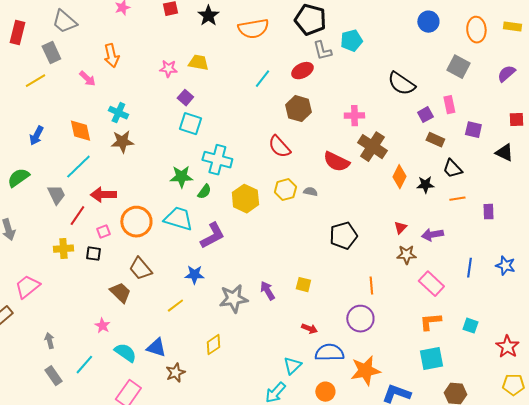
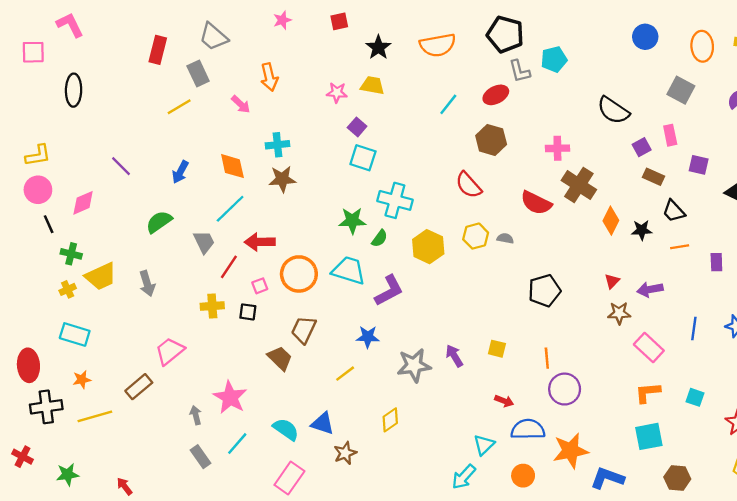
black star: (208, 16) -> (378, 47), moved
cyan cross: (118, 113) -> (278, 145), turned -30
brown trapezoid: (140, 269) -> (304, 330), turned 65
orange line: (371, 286) -> (547, 358), moved
pink star: (102, 326) -> (230, 397), moved, size x1.8

